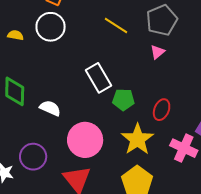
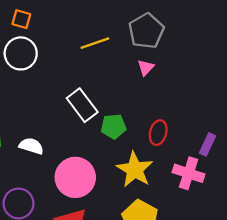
yellow line: (116, 25) -> (95, 43), turned -45

